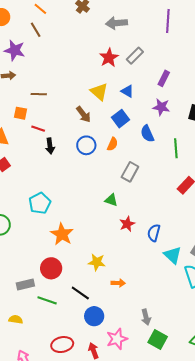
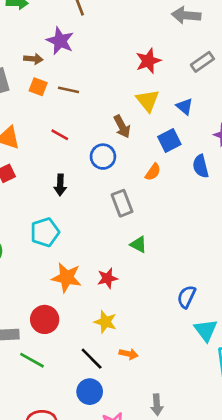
purple star: (15, 50) -> (60, 41), moved
red star: (109, 58) -> (148, 61), moved
orange square: (20, 113) -> (38, 87), moved
blue circle: (86, 145) -> (103, 157), moved
black arrow: (50, 146) -> (60, 185), moved
gray rectangle: (130, 172) -> (122, 203), moved, turned -60
red star: (127, 224) -> (107, 278), moved
orange star: (62, 234) -> (67, 278), turned -30
black line: (80, 293) -> (92, 359), moved

